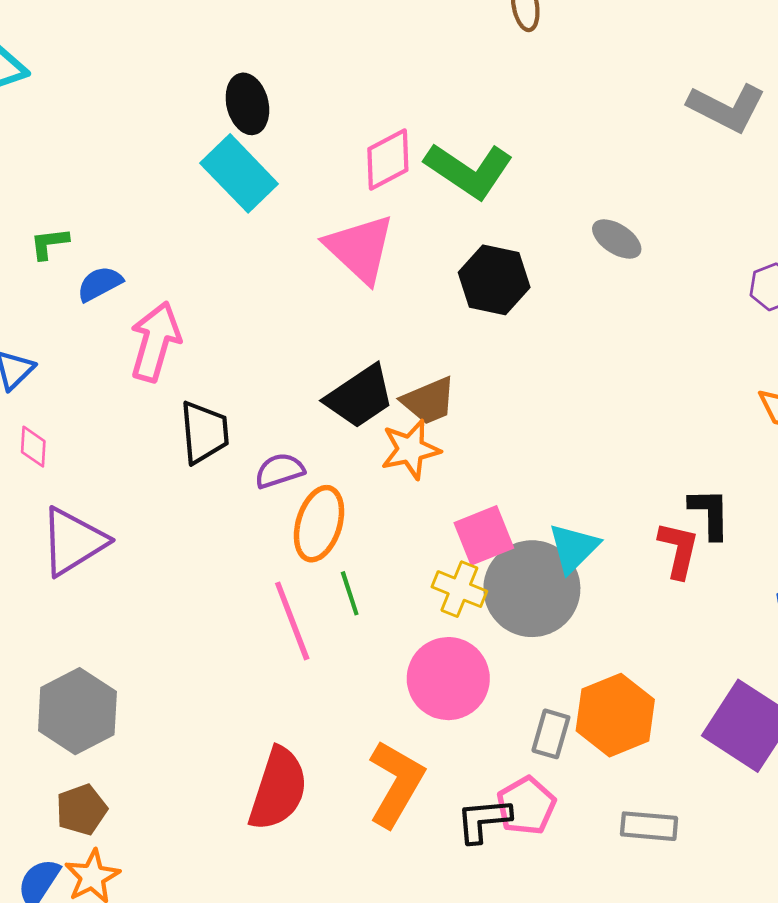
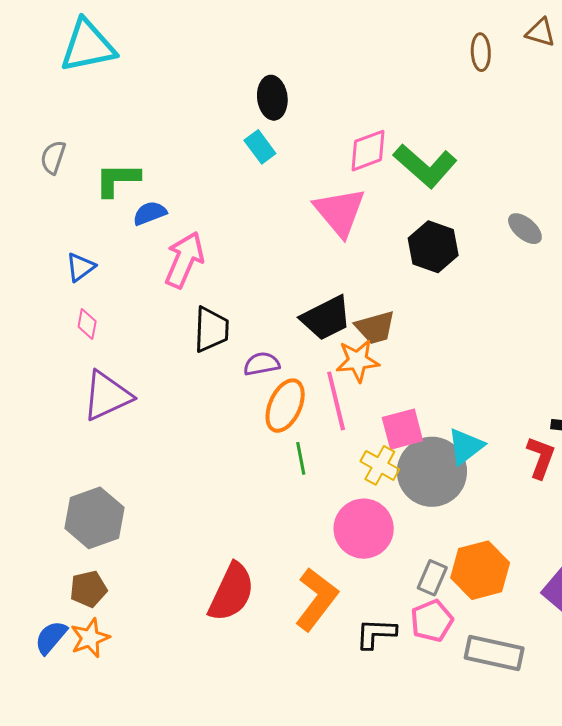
cyan rectangle: (239, 173) -> (260, 147), size x0.6
green L-shape: (49, 243) -> (117, 180), size x1.6
pink line: (292, 621) -> (336, 401), moved
pink pentagon: (526, 806) -> (432, 621), moved
gray rectangle: (649, 826) -> (494, 653), size x1.4

